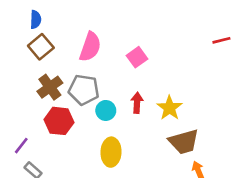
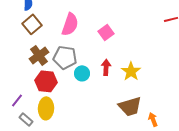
brown trapezoid: (184, 142) -> (130, 106), moved
yellow ellipse: (111, 152) -> (46, 108), moved

